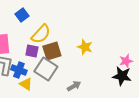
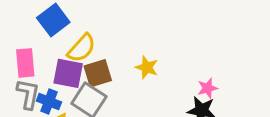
blue square: (22, 15) -> (53, 20), size x1.5
purple square: (32, 51) -> (68, 73), size x1.5

